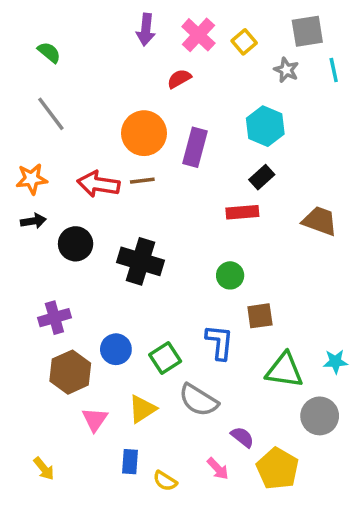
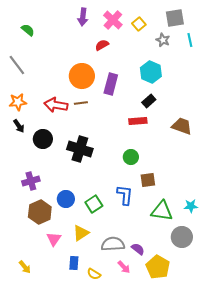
gray line: (51, 114) -> (17, 65), moved
black arrow: (33, 221) -> (19, 126), turned 64
gray semicircle: (198, 400) -> (113, 244), moved, turned 145

